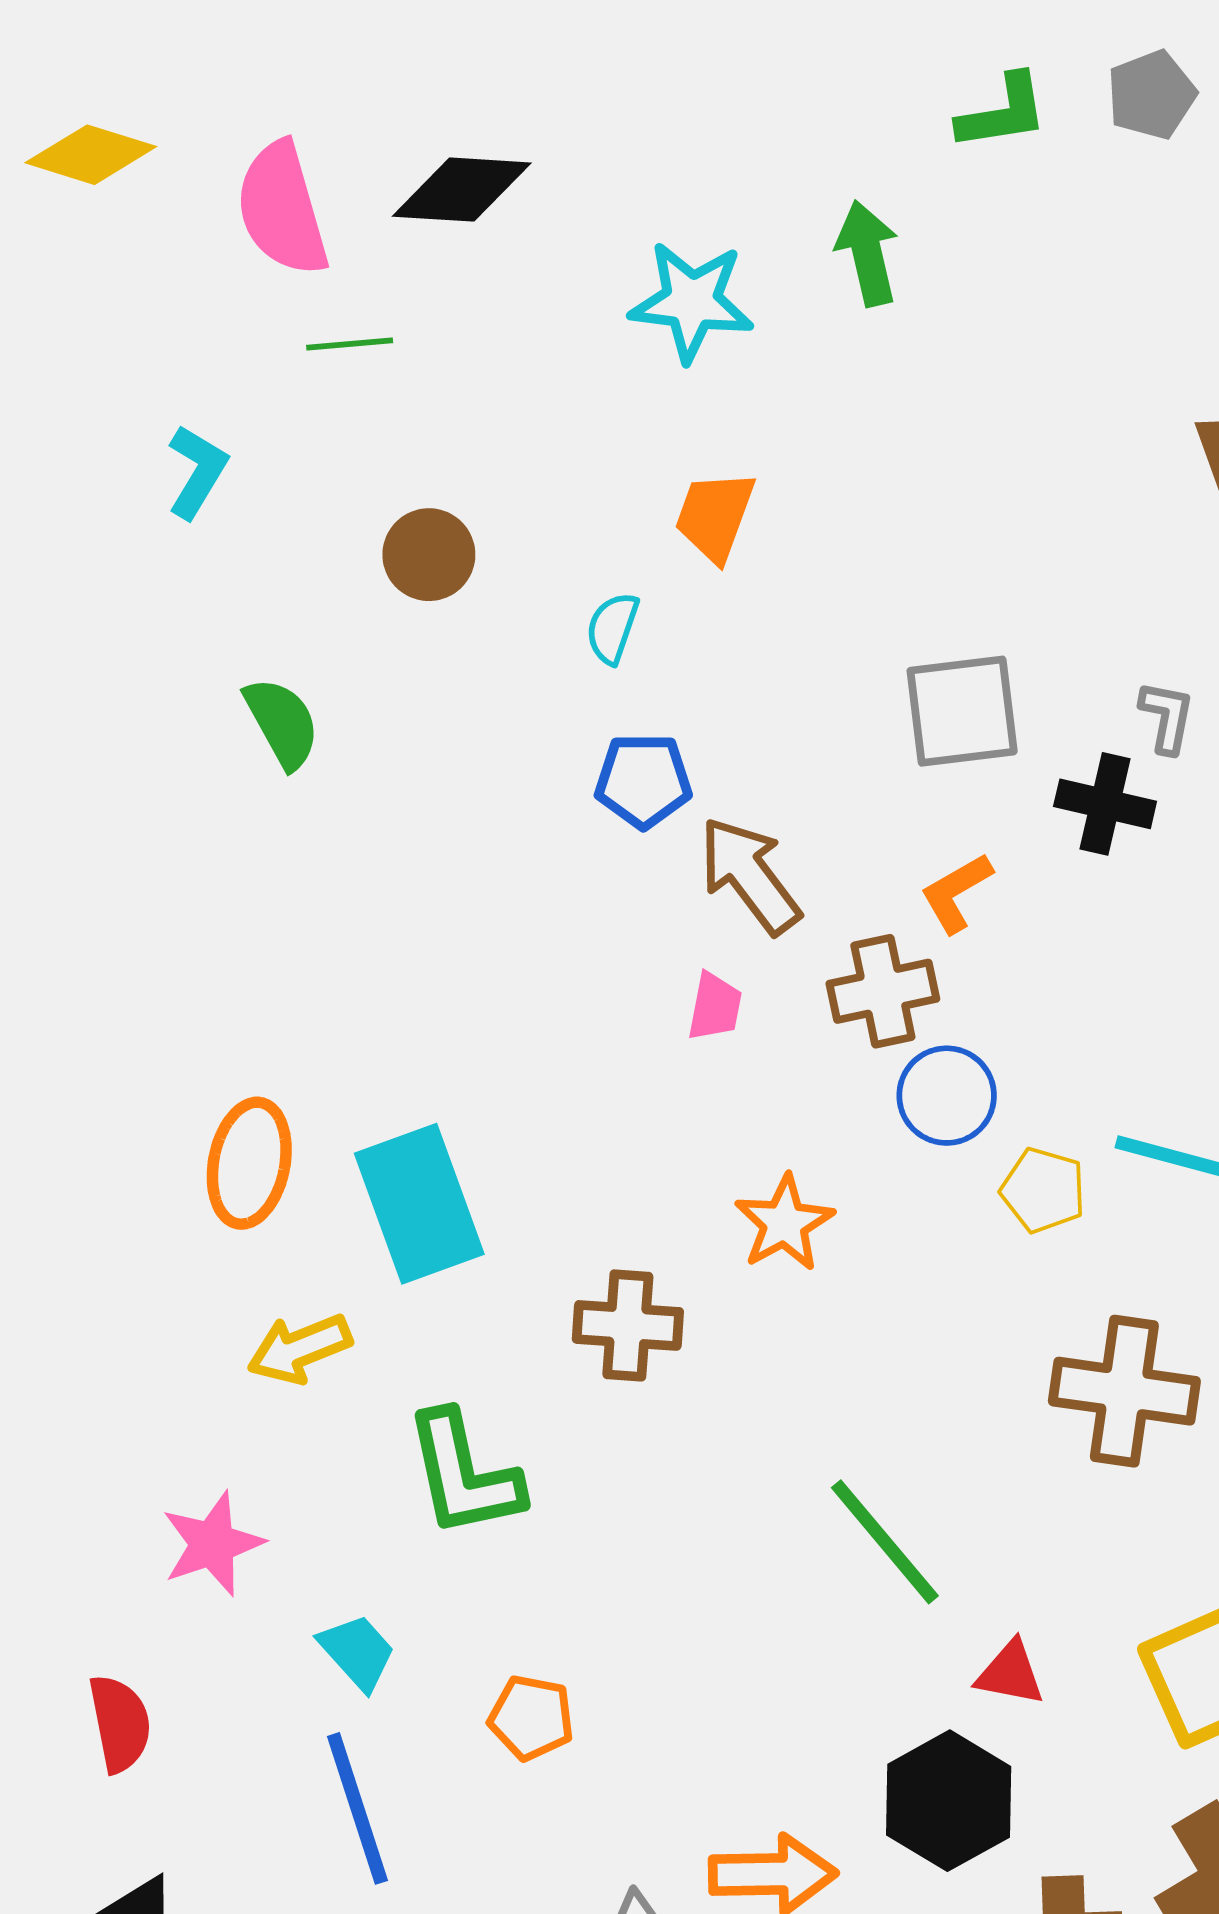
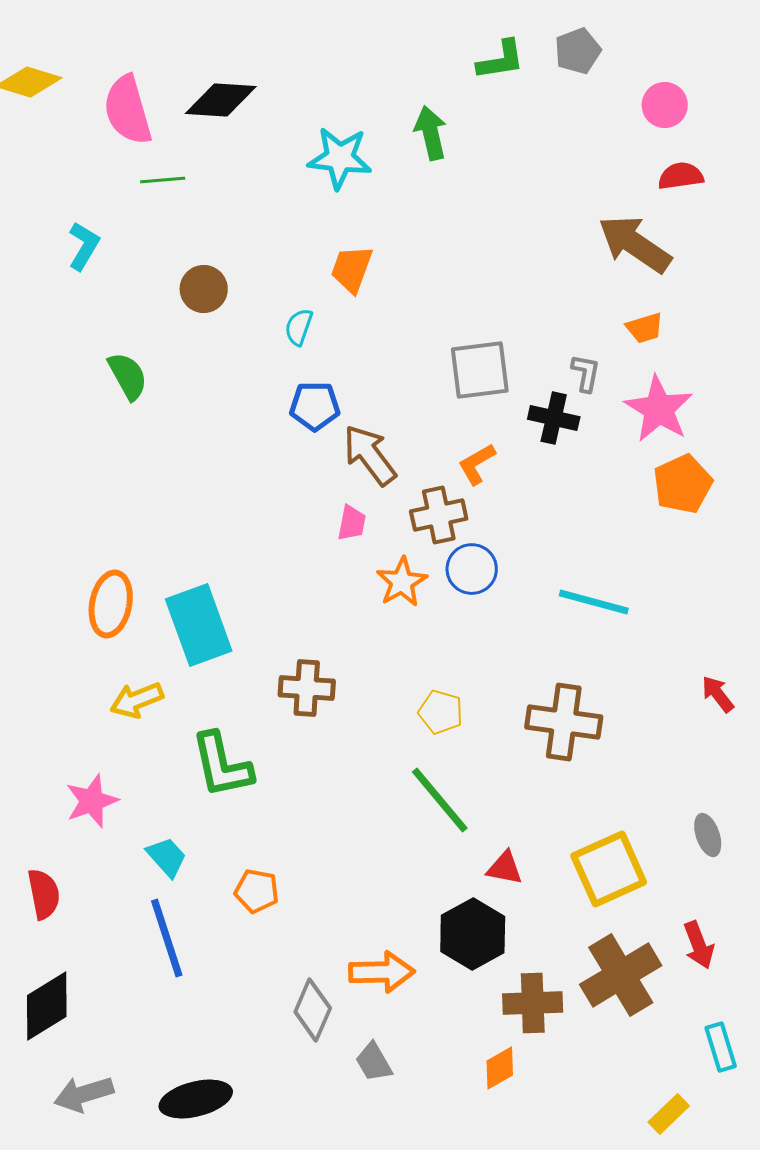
yellow pentagon: (1043, 1190) -> (441, 712), moved
orange star: (784, 1223) -> (402, 582), moved

